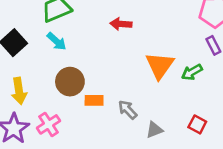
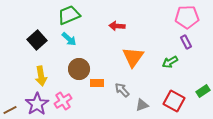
orange triangle: (160, 65) -> (133, 57), moved
red square: (197, 124) -> (174, 101), size x1.5

